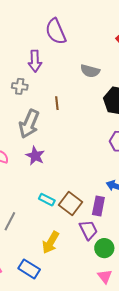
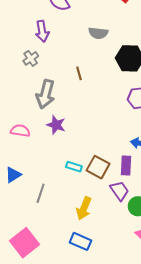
gray cross: (20, 86) -> (31, 58), turned -35
brown line: (57, 103) -> (79, 73), moved
blue rectangle: (29, 269) -> (81, 241), moved

